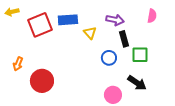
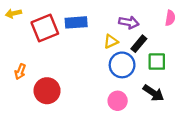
yellow triangle: (90, 33) -> (111, 41), moved, turned 48
black rectangle: (124, 39) -> (139, 44), turned 56
blue circle: (109, 58) -> (122, 65), size x1.5
pink circle: (113, 95) -> (118, 101), moved

